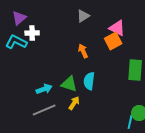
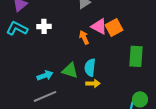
pink triangle: (117, 28) -> (99, 26), moved
white cross: (32, 33) -> (44, 26), moved
yellow arrow: (74, 103) -> (93, 83), moved, turned 56

